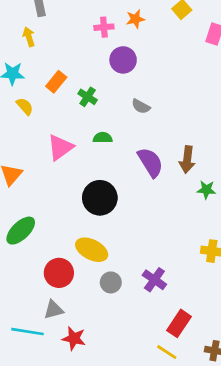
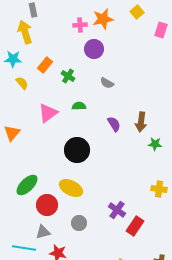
orange star: (135, 19) -> (103, 19), size x1.5
yellow arrow: (29, 37) -> (25, 32), size x1.6
purple semicircle: (150, 162) -> (114, 124), size x0.7
green ellipse: (21, 231) -> (27, 185), moved
gray circle: (111, 282) -> (79, 223), moved
red rectangle: (179, 323) -> (135, 226), moved

